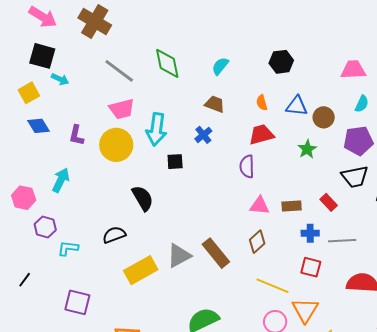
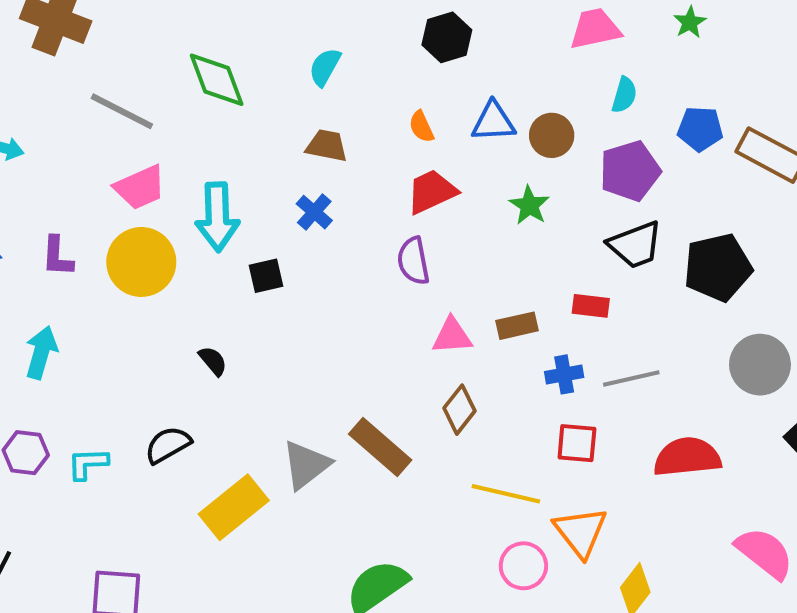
black semicircle: (143, 198) -> (213, 361), size x0.6
red rectangle: (329, 202) -> (591, 306), turned -30
cyan L-shape: (68, 248) -> (88, 464), moved

